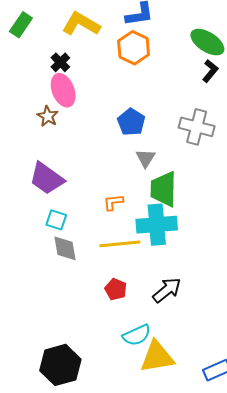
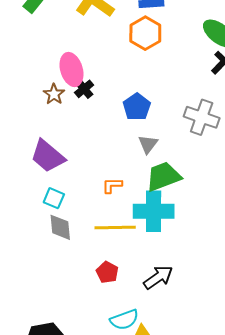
black cross: (60, 62) -> (84, 89), moved
green trapezoid: (164, 189) -> (163, 176), turned 63

